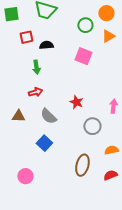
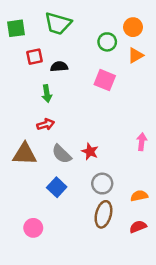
red star: (76, 102) -> (90, 152), moved
brown triangle: (18, 116) -> (25, 154), size x1.5
gray circle: (92, 126) -> (102, 184), moved

